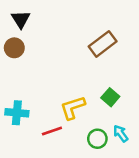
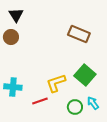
brown rectangle: (103, 44) -> (79, 34), turned 60
green square: (110, 97) -> (85, 75), size x1.5

